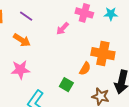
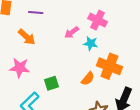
cyan star: (111, 14) -> (91, 43), moved
purple line: (26, 16) -> (36, 12), turned -40
green square: (66, 85) -> (51, 83), moved, turned 32

